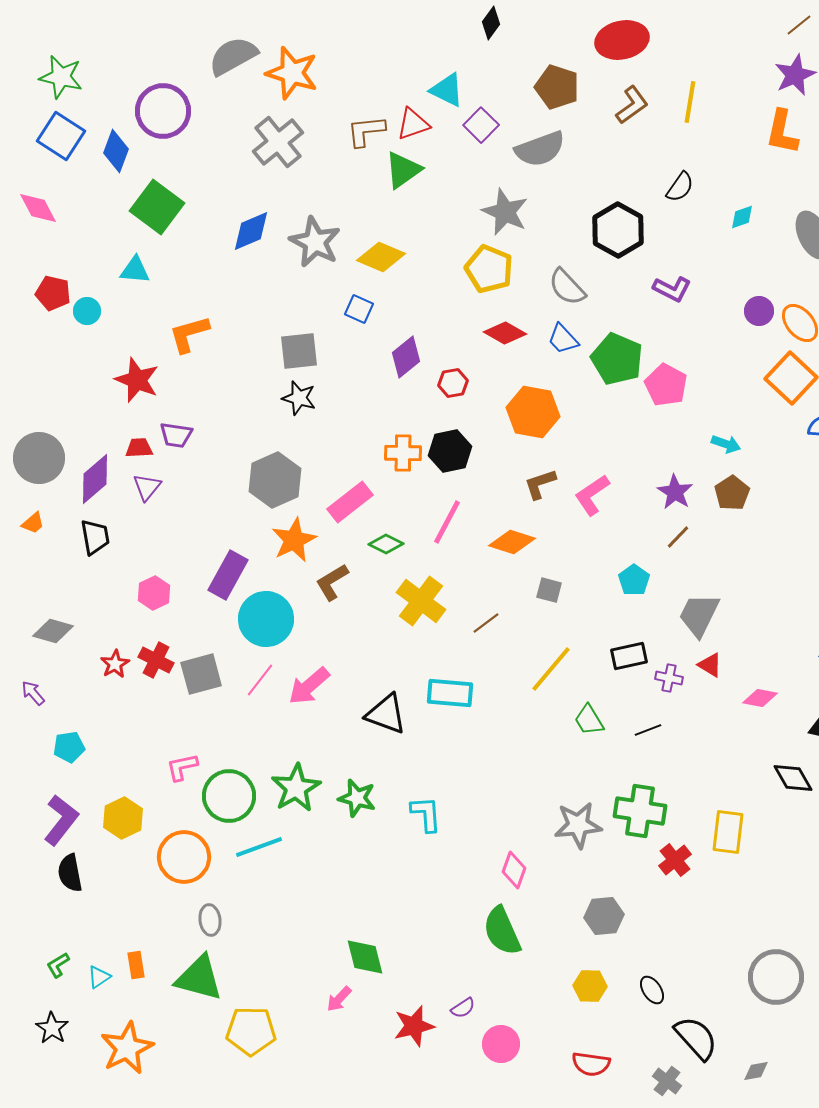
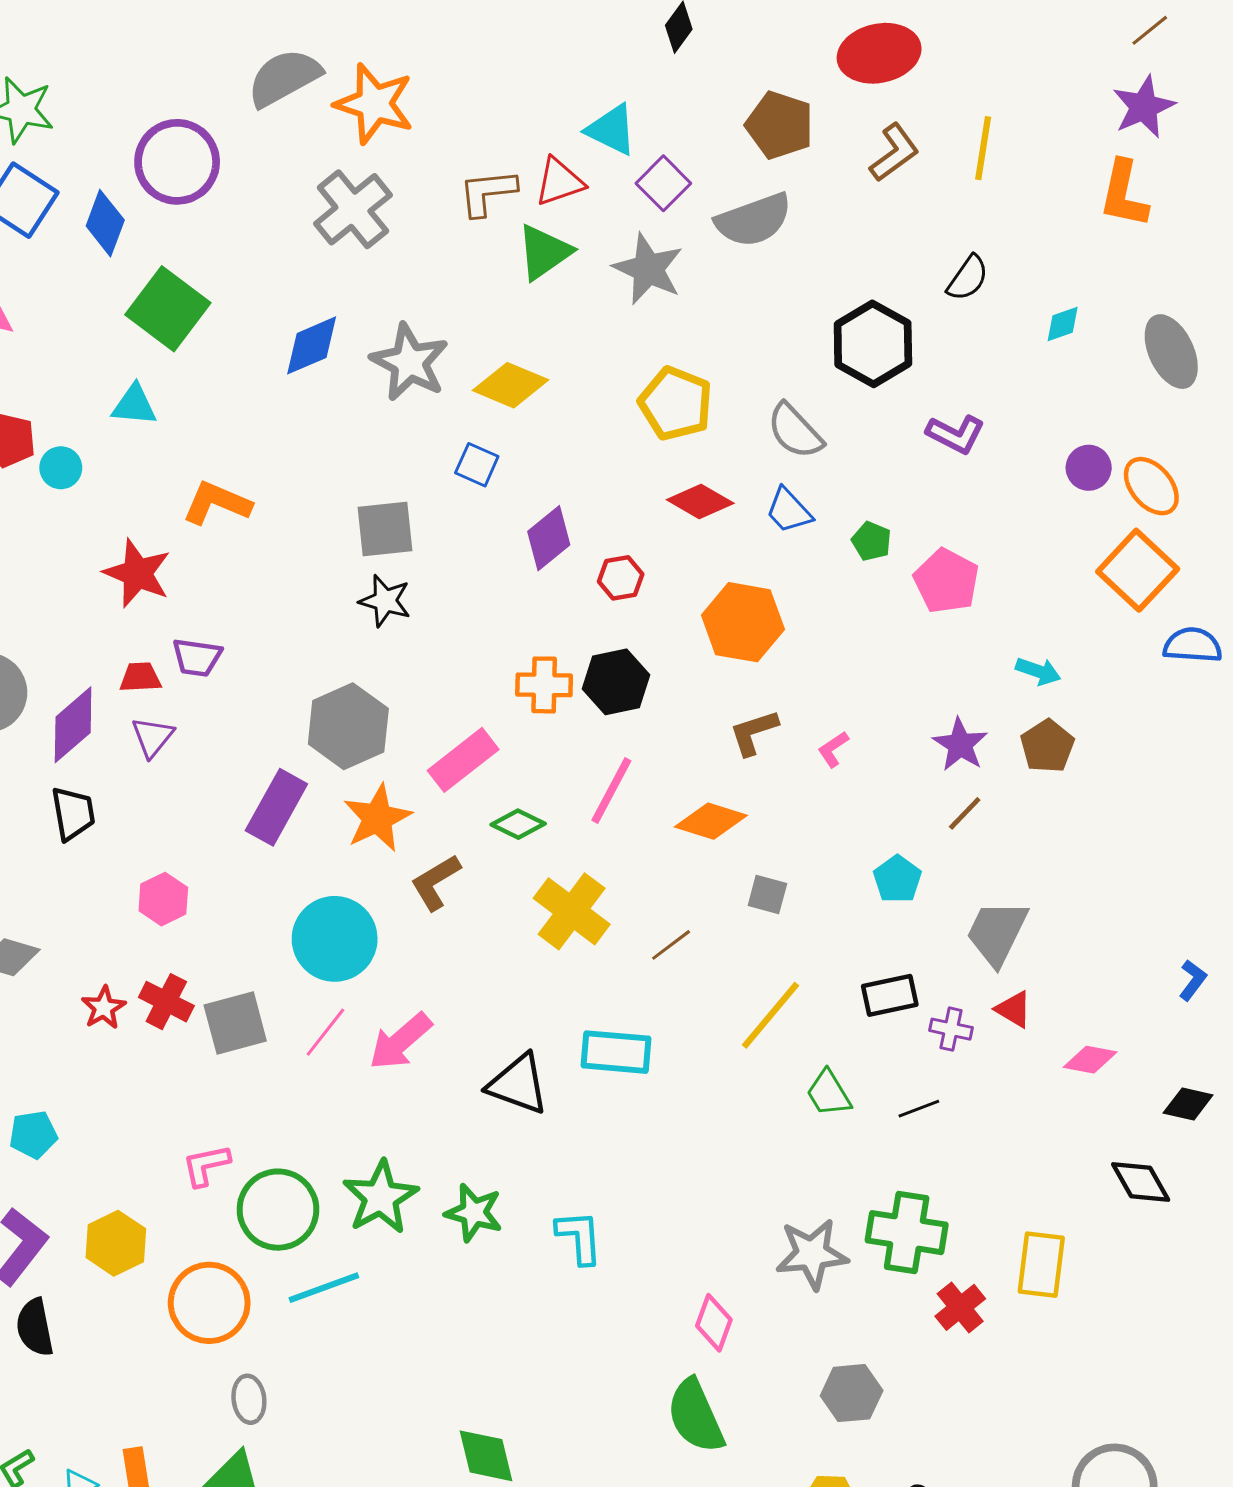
gray star: (505, 212) -> (648, 269), moved
orange L-shape: (189, 334) -> (217, 503), turned 39
green pentagon: (617, 359) -> (871, 541), size x0.5
pink L-shape: (592, 495) -> (833, 749), size x0.6
purple rectangle: (228, 575) -> (276, 807), moved

